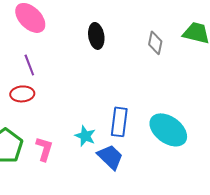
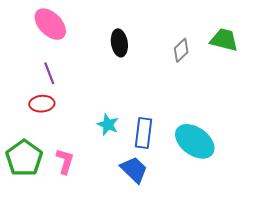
gray diamond: (155, 43) -> (181, 50), turned 35
cyan star: (85, 136) -> (108, 125), moved

